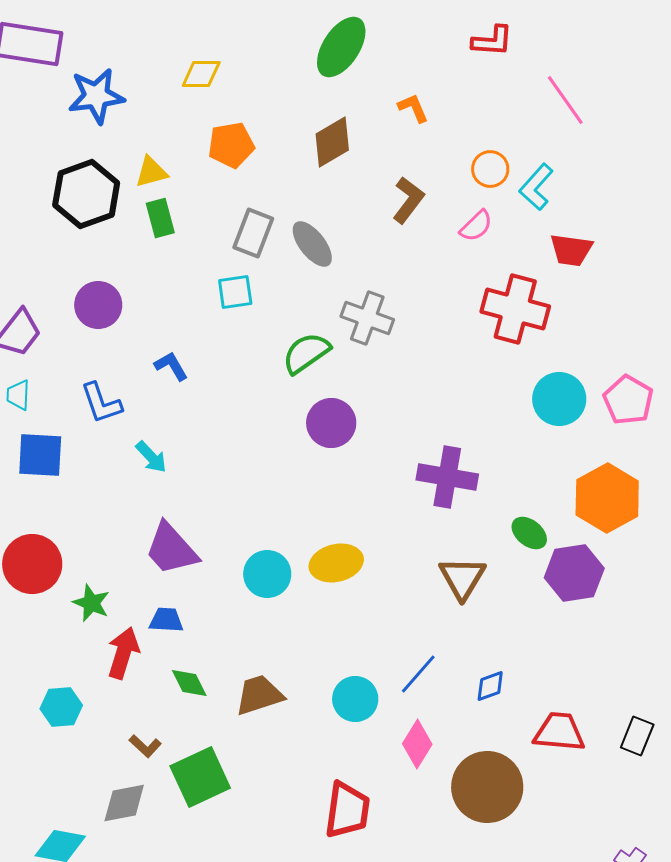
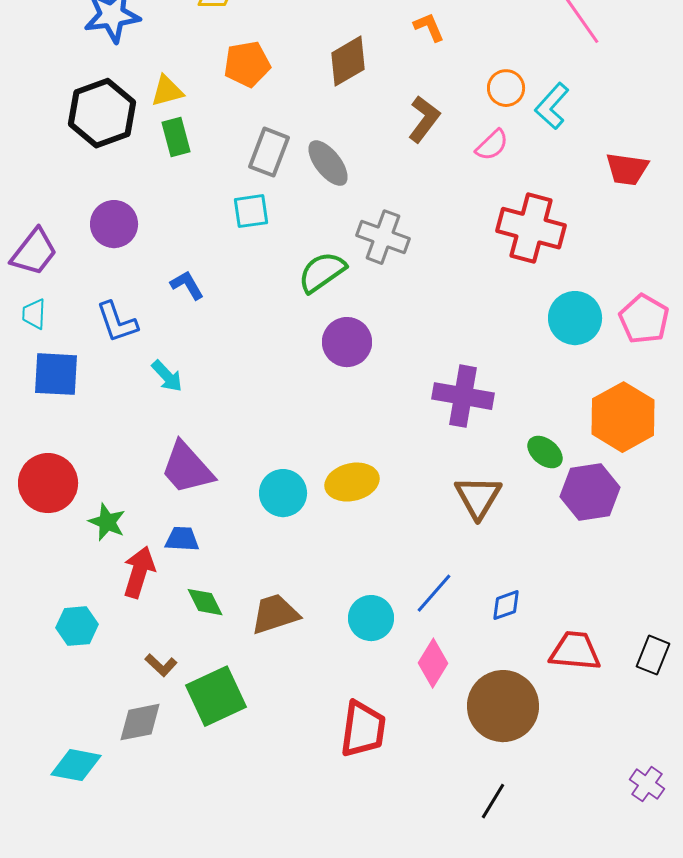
red trapezoid: (571, 250) -> (627, 169), moved

